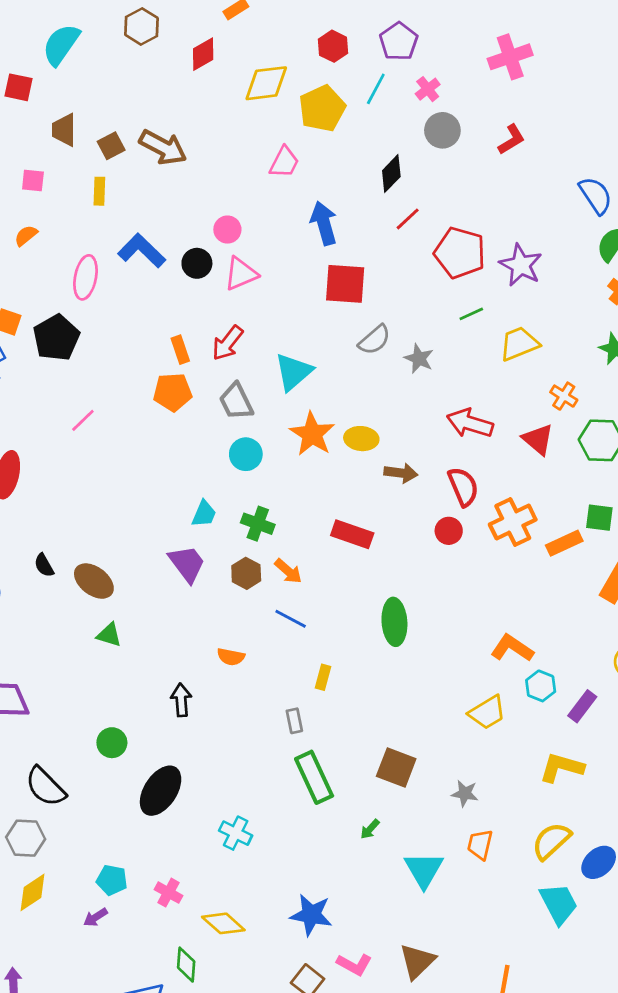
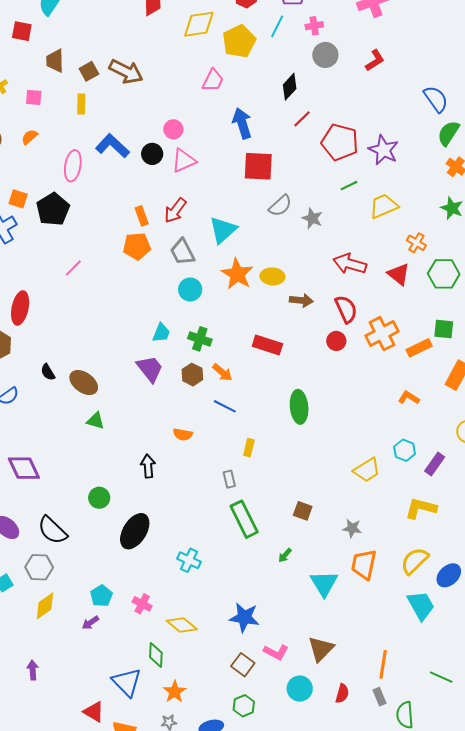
pink cross: (428, 89) -> (314, 26), turned 30
orange L-shape: (512, 648) -> (409, 398), moved, size x0.7
brown square: (396, 768) -> (303, 511), size x0.7
orange trapezoid: (480, 845) -> (364, 565), size x1.4
cyan pentagon: (112, 880) -> (101, 596), turned 30

